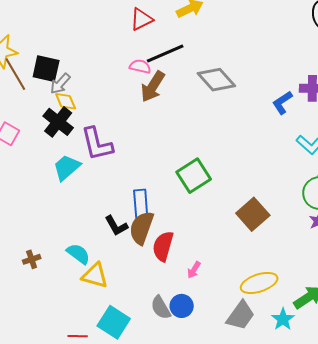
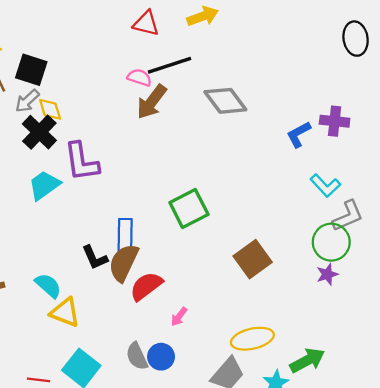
red triangle: (141, 19) -> (146, 23), turned 35
gray arrow: (60, 84) -> (27, 101), moved
red semicircle: (163, 246) -> (146, 286), turned 32

